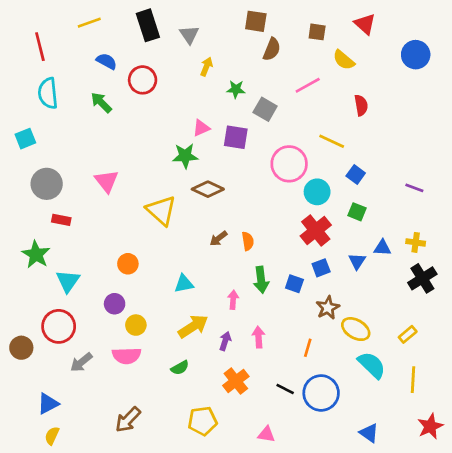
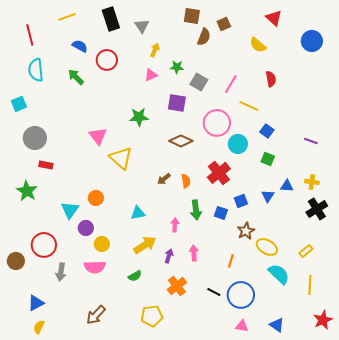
brown square: (317, 32) -> (224, 24), moved, turned -32
pink line: (308, 85) -> (231, 84), moved, turned -30
pink triangle: (201, 128) -> (151, 75), moved
pink triangle: (107, 181) -> (98, 136), moved
brown diamond: (208, 189) -> (181, 141), moved
red cross: (316, 230) -> (219, 173), moved
cyan triangle: (68, 281) -> (70, 210), moved
gray arrow: (81, 362) -> (61, 272), turned -42
pink triangle: (266, 434) -> (242, 326), moved

